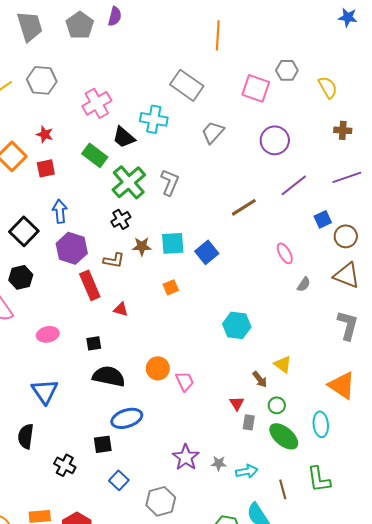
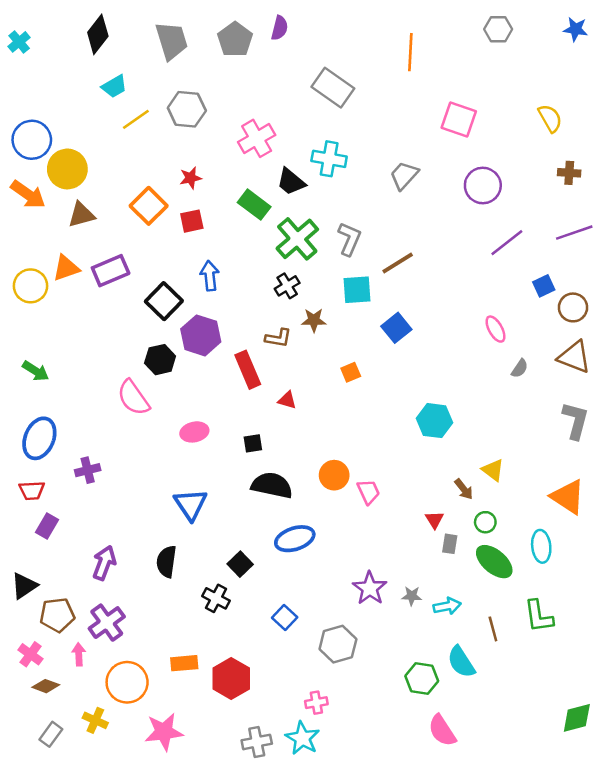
gray hexagon: (287, 70) -> (498, 29), moved
gray rectangle: (187, 85) -> (333, 88), moved
red star: (45, 134) -> (191, 178), turned -30
brown line: (244, 207) -> (398, 263), moved
cyan square: (173, 243) -> (357, 290), moved
purple hexagon: (72, 248) -> (201, 335), moved
black square: (103, 444) -> (240, 564), moved, turned -36

